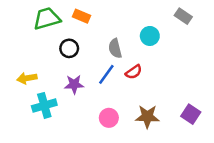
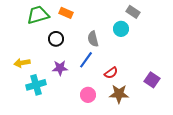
gray rectangle: (183, 16) -> (133, 12), moved
red semicircle: (134, 72) -> (111, 73), moved
purple square: (191, 114) -> (152, 80), moved

